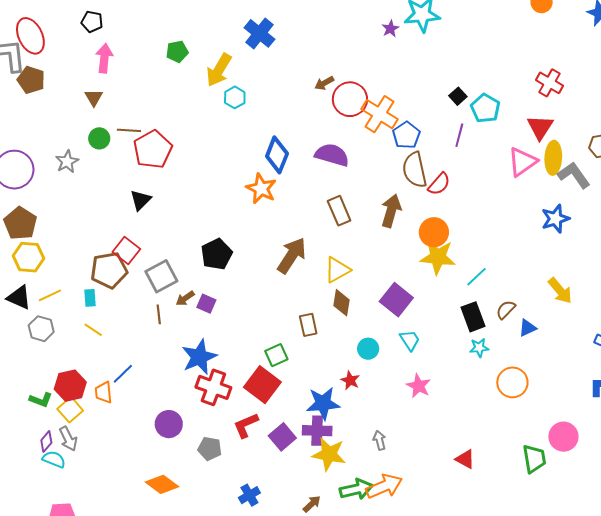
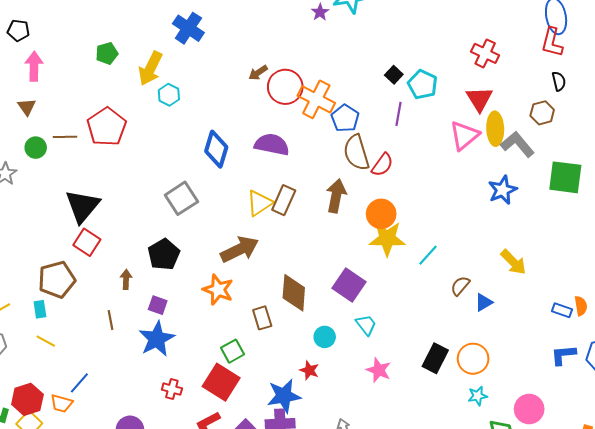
red pentagon: (153, 149) -> (107, 127), moved
orange star: (261, 189) -> (218, 290), moved
black triangle: (141, 200) -> (83, 206), size x1.6
brown rectangle: (339, 211) -> (284, 200), turned 52
red square: (126, 250) -> (87, 242), moved
brown arrow: (292, 255) -> (240, 249), turned 36
yellow triangle: (337, 270) -> (260, 203), moved
gray square: (161, 276) -> (181, 198), moved
brown arrow: (185, 298) -> (126, 279), moved, turned 132
brown diamond: (341, 303) -> (294, 293), size x1.4
black rectangle: (473, 317) -> (435, 358), moved, turned 52
cyan star: (479, 348) -> (478, 396), moved
blue star: (199, 357) -> (157, 339), moved
red cross: (213, 387) -> (172, 389), size x0.6
orange trapezoid: (104, 392) -> (62, 403), turned -65

